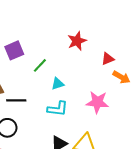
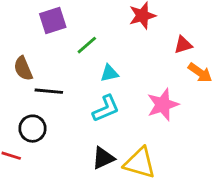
pink star: (97, 102) -> (163, 105), turned -30
cyan L-shape: (58, 109) -> (106, 109), turned -35

